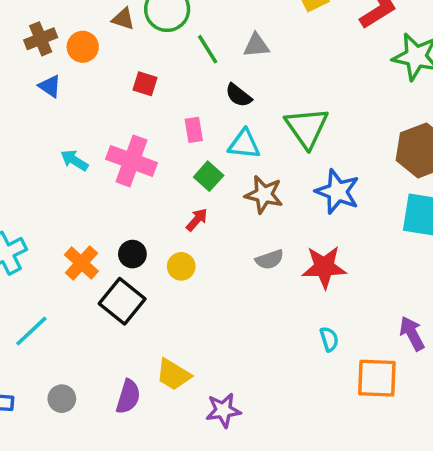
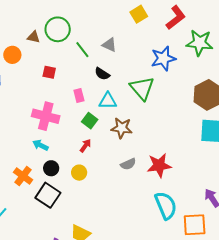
gray triangle: (256, 45) -> (109, 45), turned 35
cyan arrow: (74, 160) -> (40, 145), moved
blue star: (337, 192) -> (163, 58), moved, turned -30
cyan semicircle: (329, 339) -> (166, 205), size x2.0

